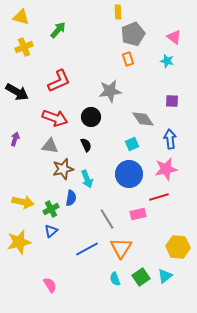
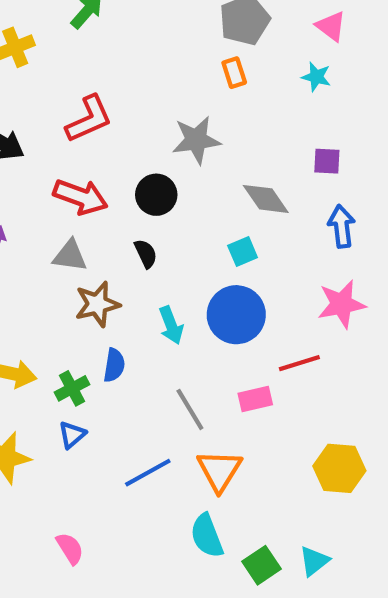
blue arrow: (170, 139) -> (342, 226), moved
pink star: (166, 169) -> (342, 304), moved
cyan arrow: (87, 179) -> (171, 325), moved
cyan triangle: (165, 276) -> (314, 561), moved
green square: (141, 277) -> (262, 565), moved
cyan semicircle: (115, 279) -> (207, 536), size x1.5

